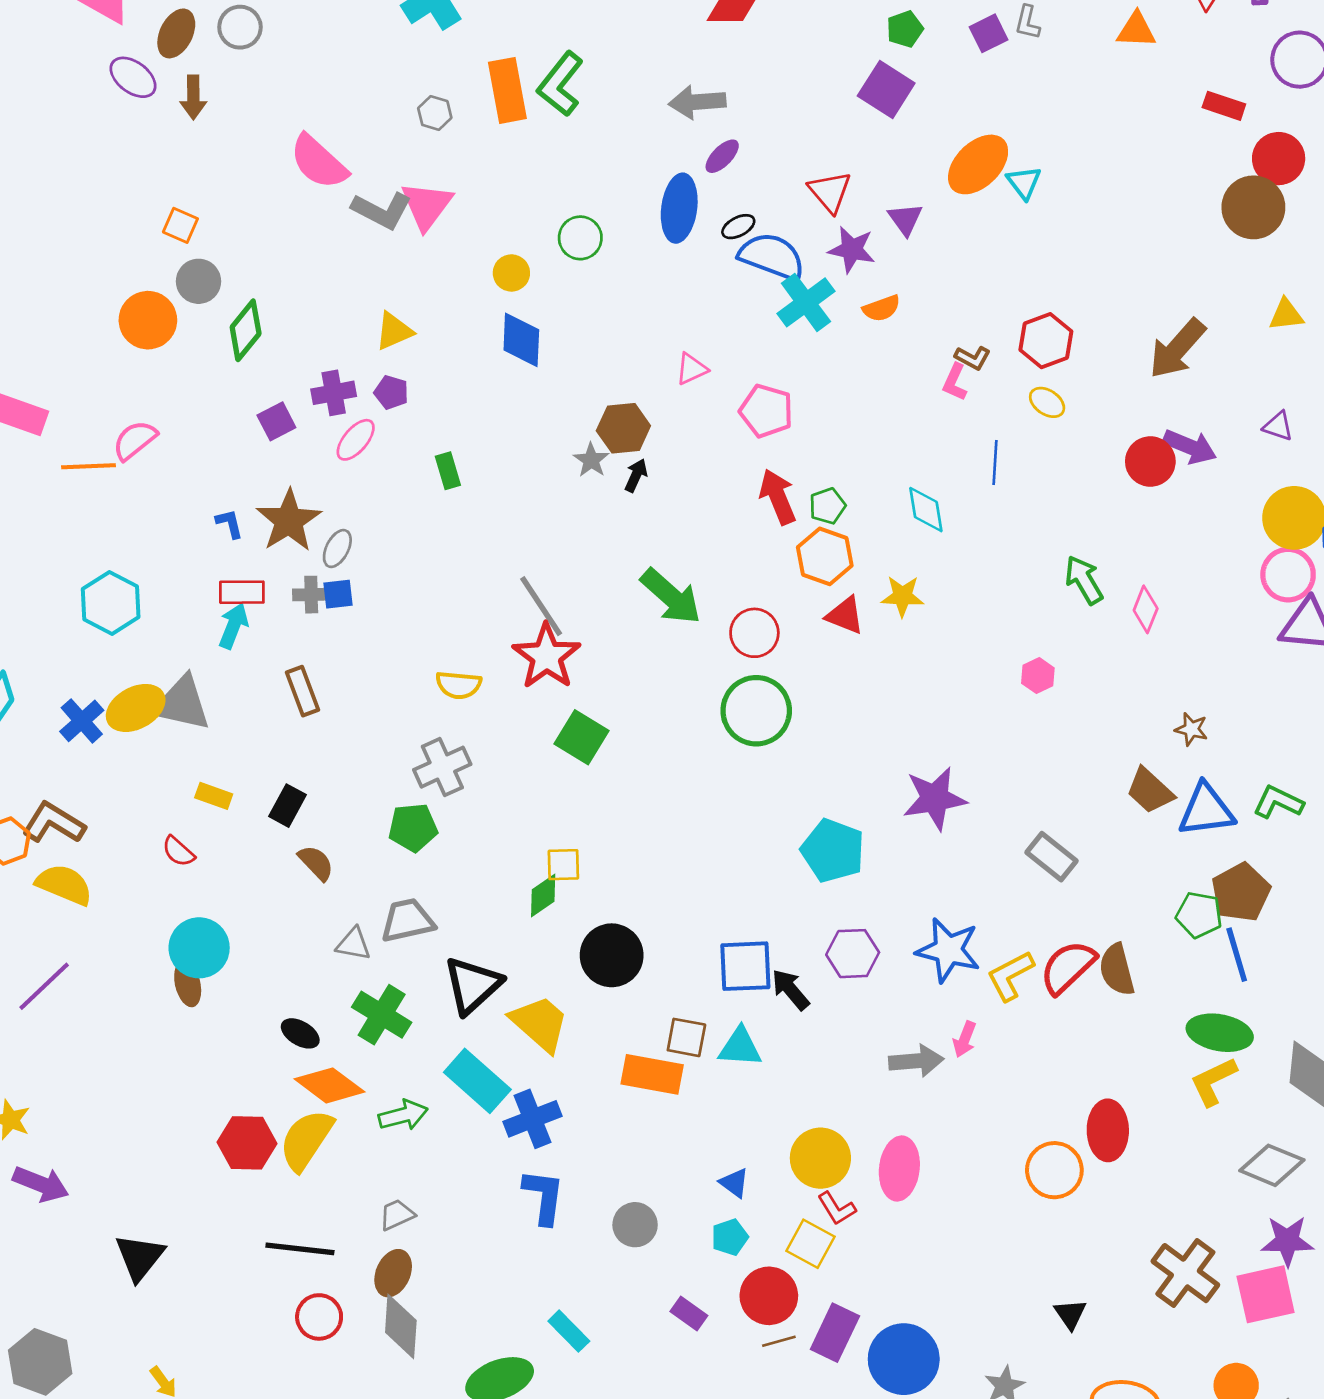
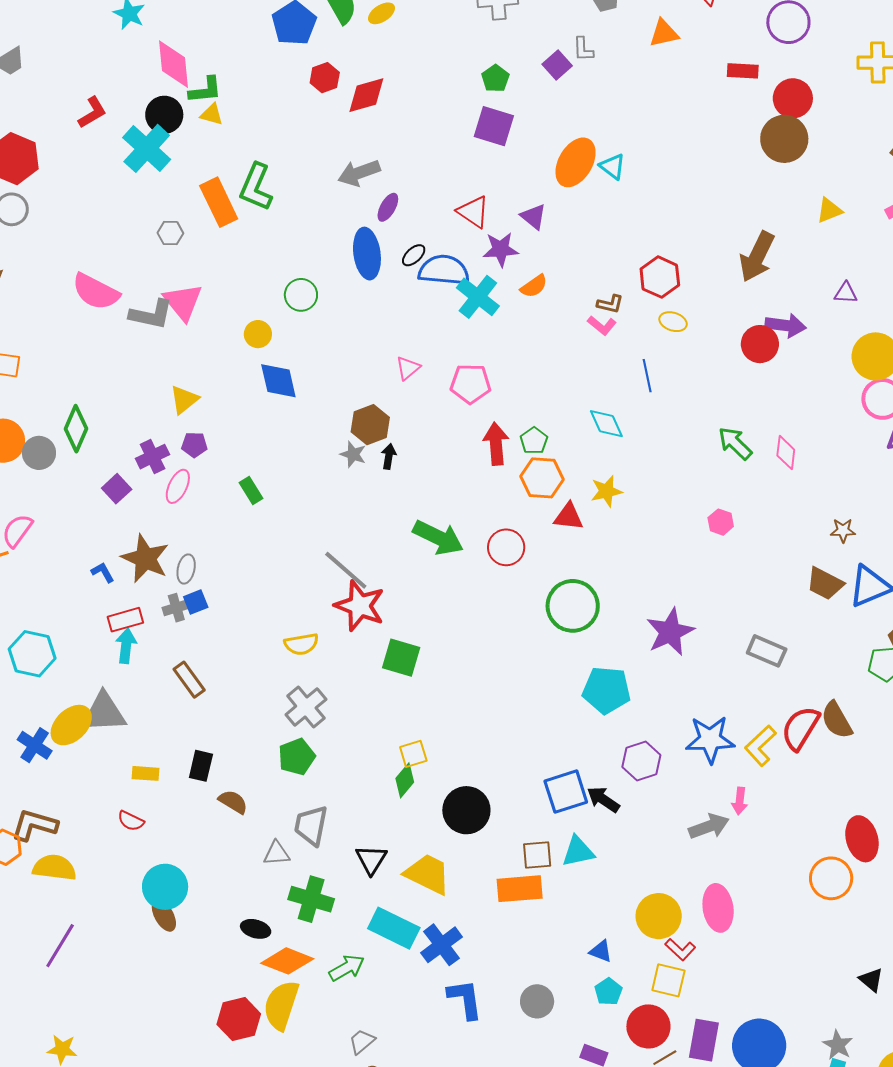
gray circle: (198, 281) -> (39, 453), moved
pink L-shape: (955, 382) -> (602, 325), turned -60
red arrow: (778, 497) -> (496, 444), turned 33
green circle: (756, 711) -> (573, 606), moved
gray trapezoid: (407, 920) -> (311, 825), turned -51
black triangle: (473, 985) -> (371, 860), size x0.7

